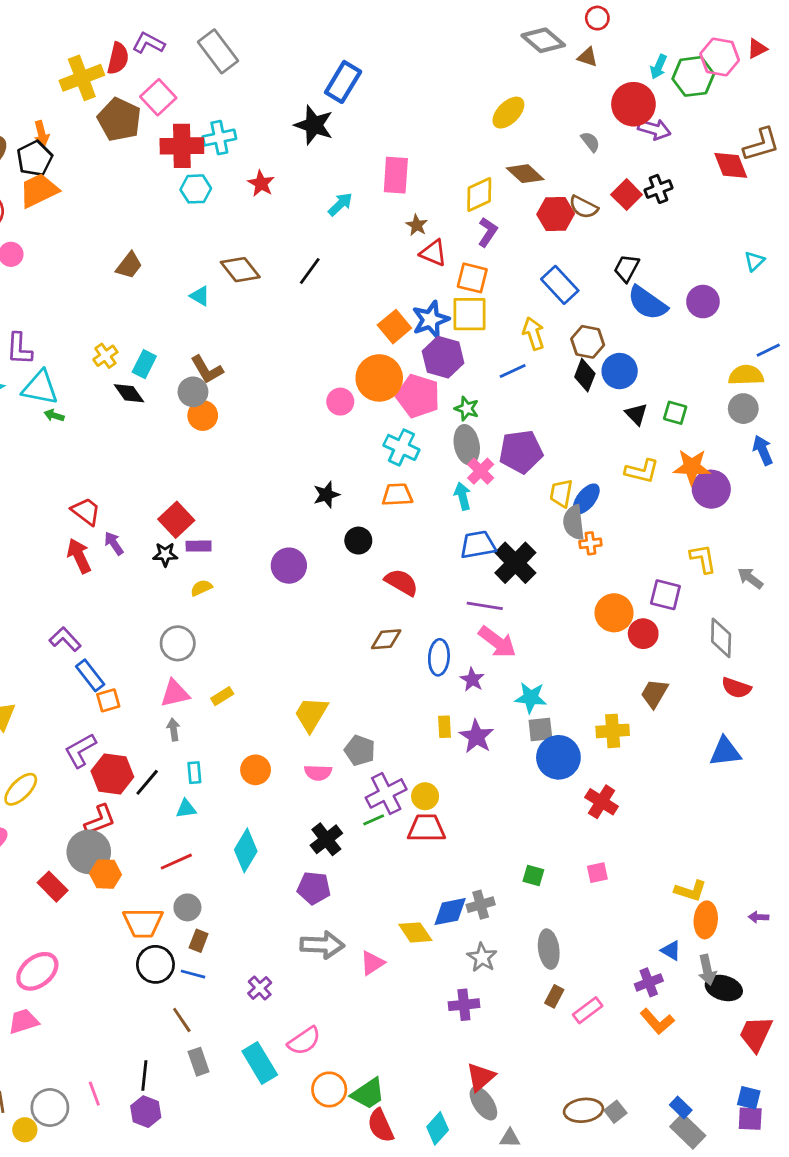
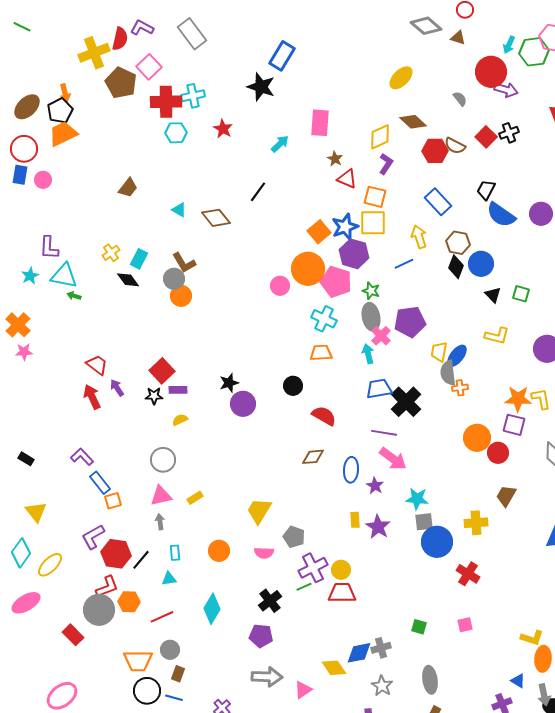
brown diamond: (240, 270) -> (216, 218), moved
orange star: (692, 467) -> (518, 399), moved
black star: (326, 495) -> (229, 383), moved
orange hexagon: (105, 874) -> (129, 602), moved

